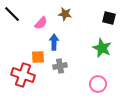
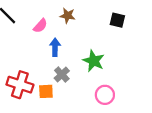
green star: (102, 48) -> (94, 61), moved
orange square: (38, 57) -> (46, 91), moved
gray cross: (60, 66) -> (62, 74), turned -32

